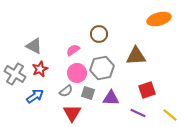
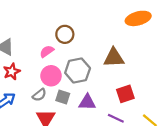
brown circle: (99, 34) -> (65, 34), moved

